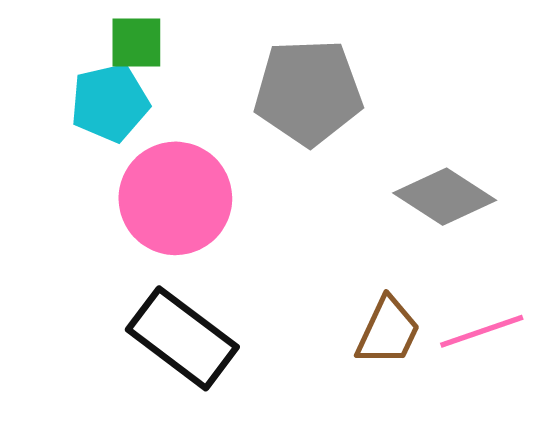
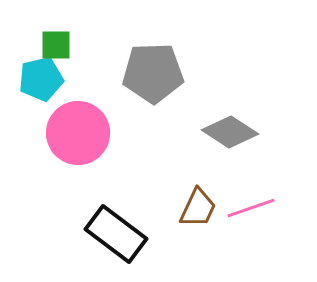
black rectangle: (182, 338) -> (116, 234), moved

